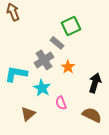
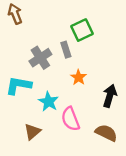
gray rectangle: (57, 43) -> (66, 50), turned 32
gray cross: (44, 60) -> (40, 58), moved
pink semicircle: (61, 103) -> (70, 119), size x1.5

